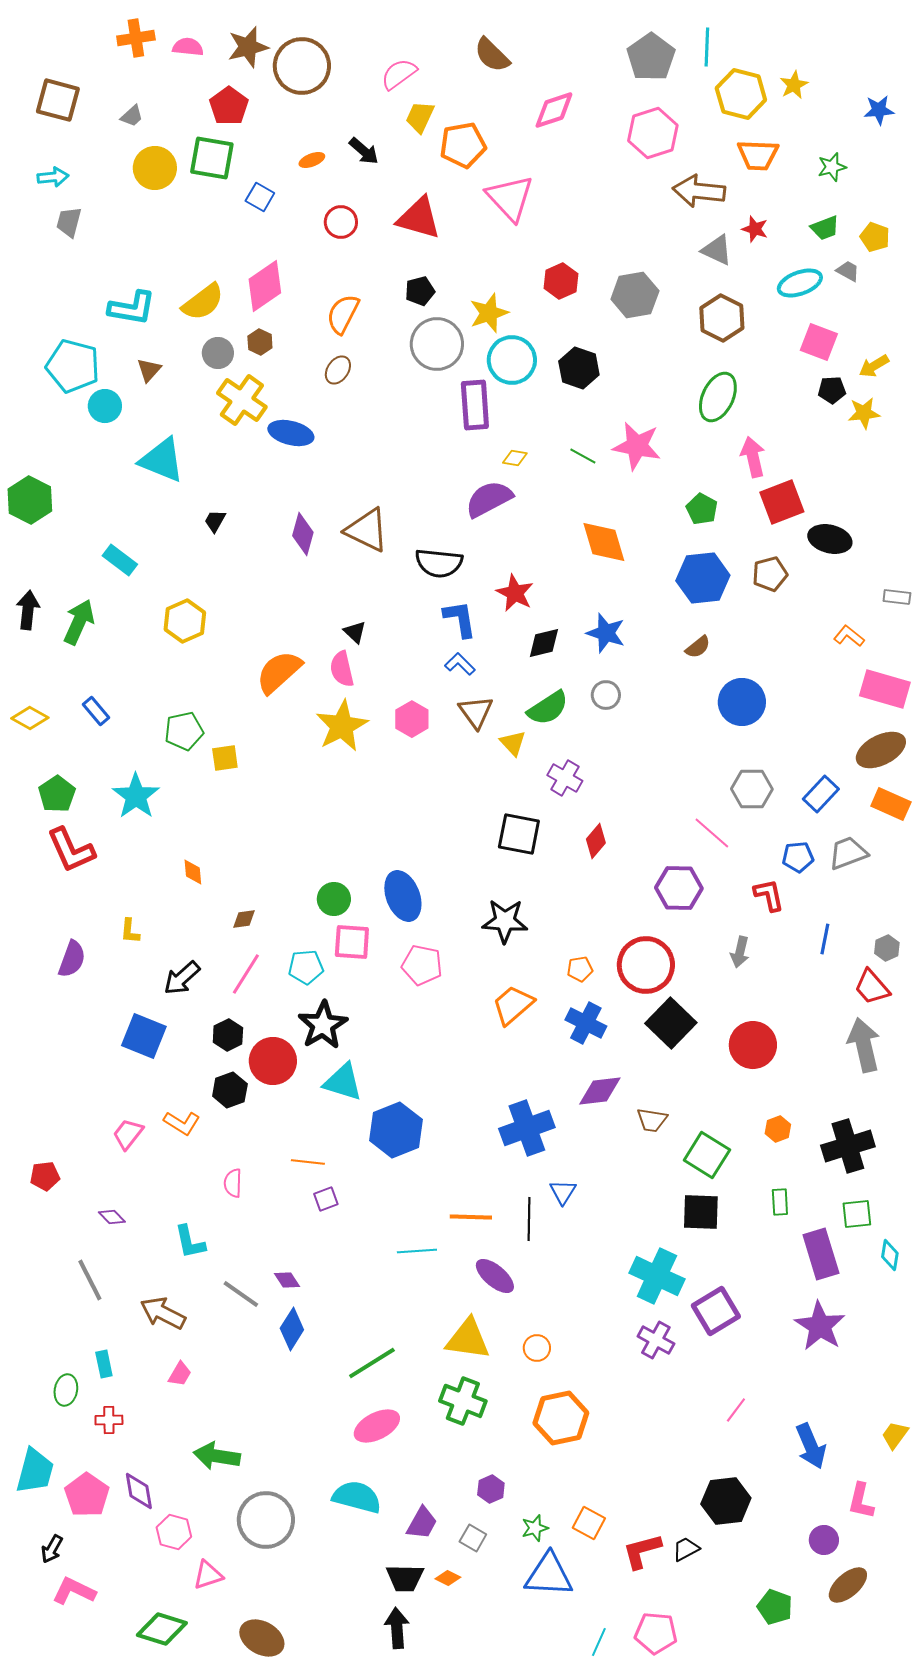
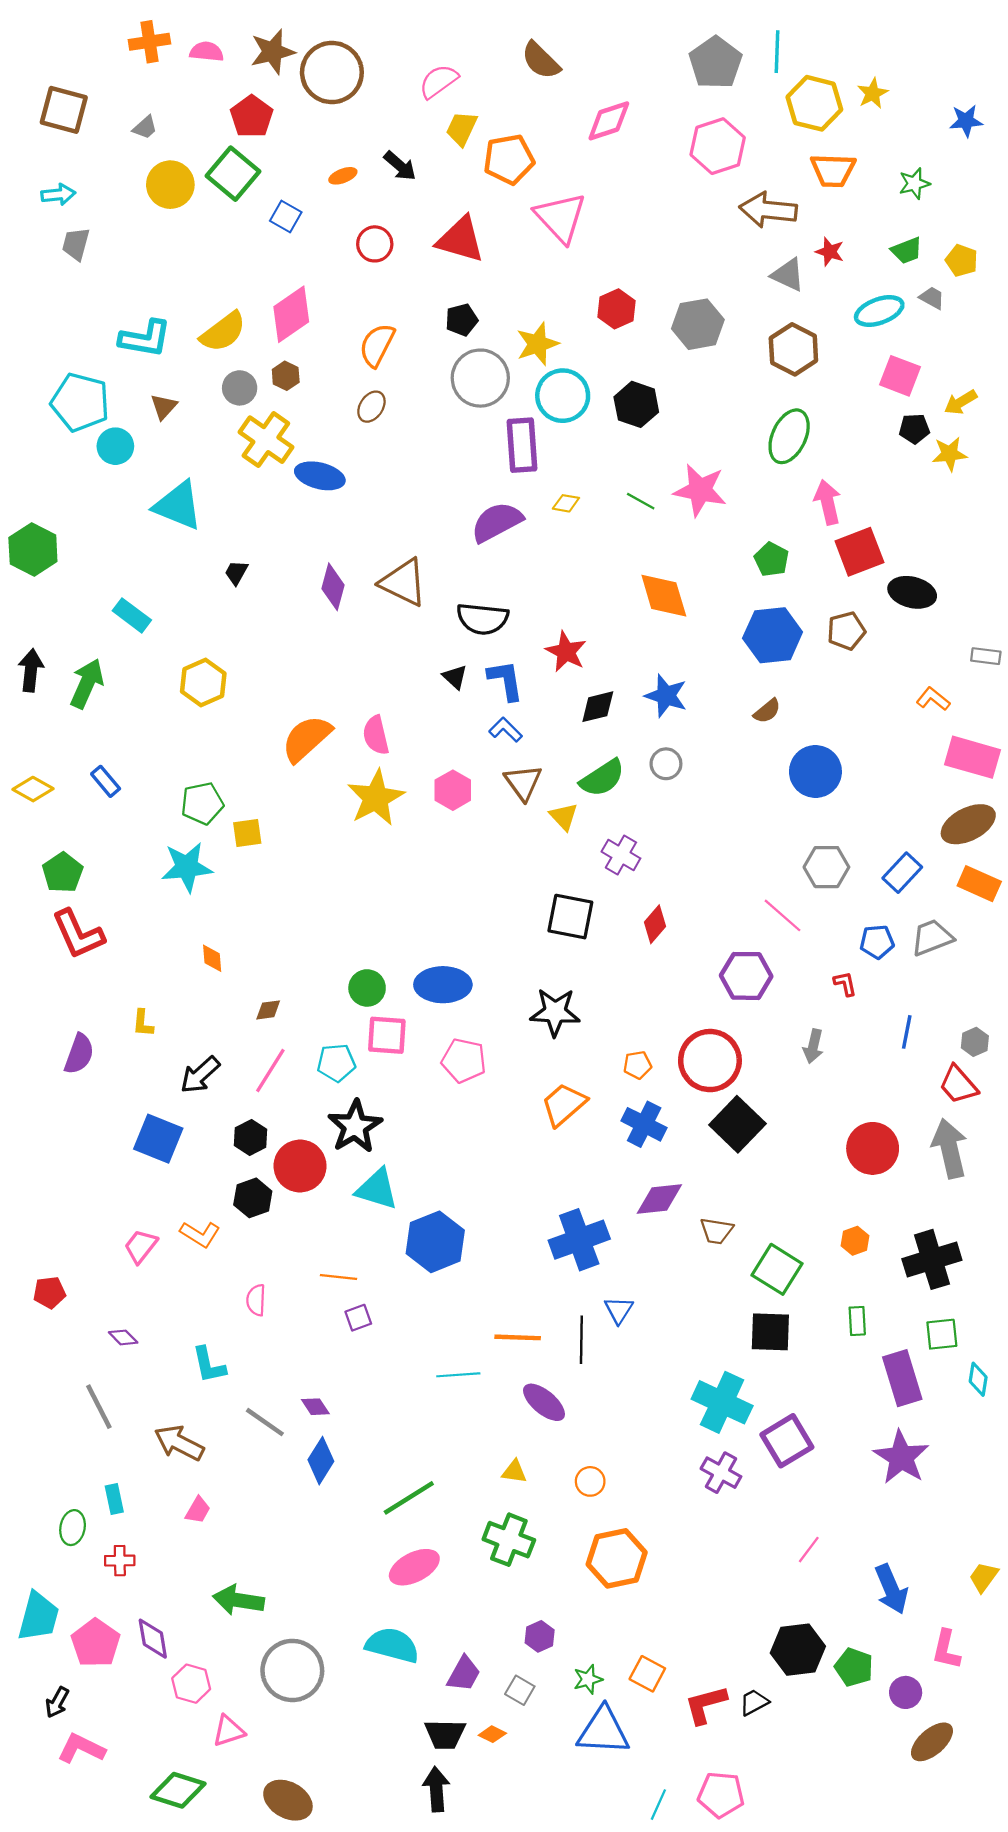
green square: (212, 158) -> (233, 174), turned 30
purple semicircle: (489, 499) -> (497, 522), moved
black triangle: (355, 632) -> (455, 677), moved
cyan star: (136, 796) -> (187, 867), moved, turned 30
red L-shape: (769, 895) -> (845, 984), size x0.7
blue ellipse: (403, 896) -> (443, 985), turned -69
red circle: (753, 1045) -> (873, 1148), moved
yellow triangle: (468, 1339) -> (514, 1472), size x0.5
green pentagon: (775, 1607) -> (854, 1667), moved

